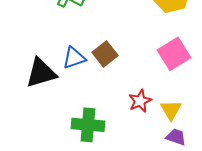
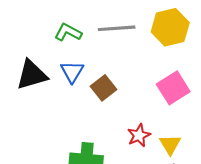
blue triangle: (74, 58) -> (72, 72), moved, turned -40
black triangle: (41, 73) -> (32, 75), moved

